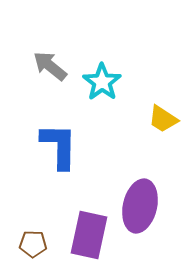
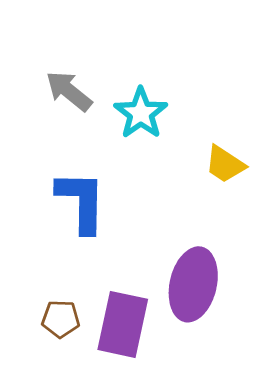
brown pentagon: (33, 244) -> (61, 319), moved

